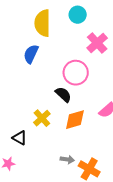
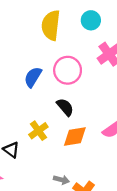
blue semicircle: (31, 54) -> (33, 77), moved
pink circle: (76, 73) -> (68, 70), moved

